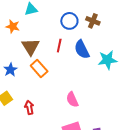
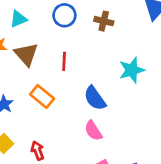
blue circle: (69, 21) -> (64, 15), moved
brown triangle: (31, 47) -> (26, 54), moved
blue semicircle: (82, 49) -> (95, 98), moved

